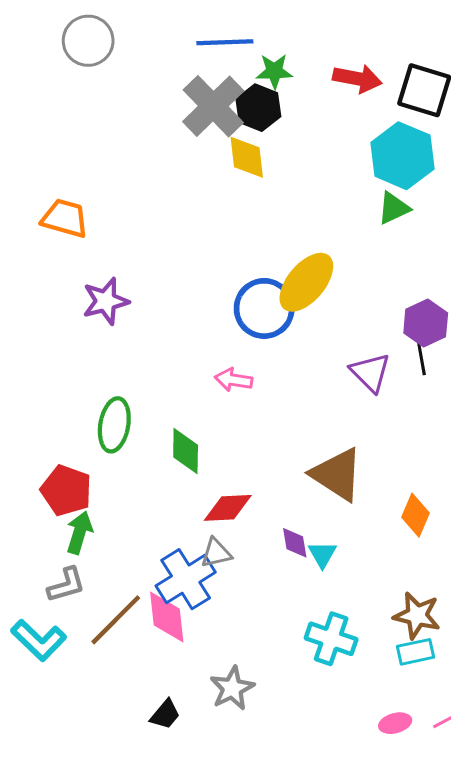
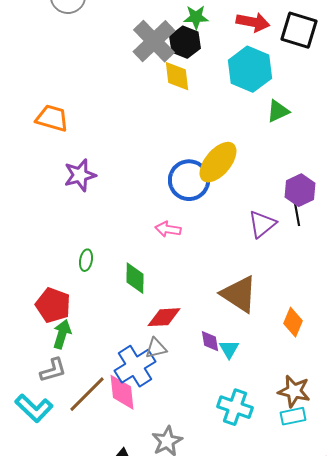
cyan hexagon: (402, 156) -> (250, 69), moved
purple triangle: (370, 372) -> (262, 224), turned 36
green ellipse: (114, 425) -> (86, 260), size x0.6

